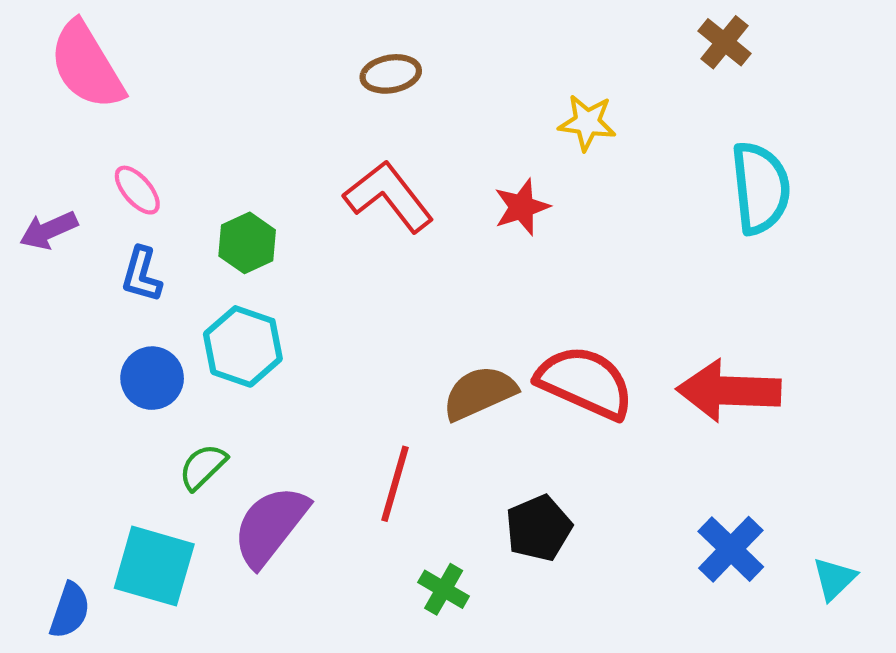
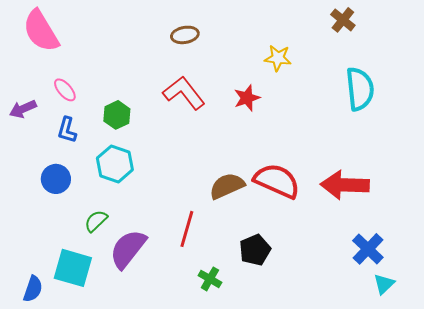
blue circle: (152, 378) -> (56, 179), moved
blue cross: (731, 549) -> (368, 249), moved
cyan triangle: (834, 579) -> (384, 284), moved

